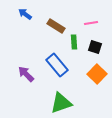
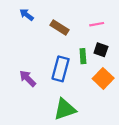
green rectangle: (74, 42) -> (83, 56), moved
blue rectangle: (57, 65) -> (61, 69), turned 55

